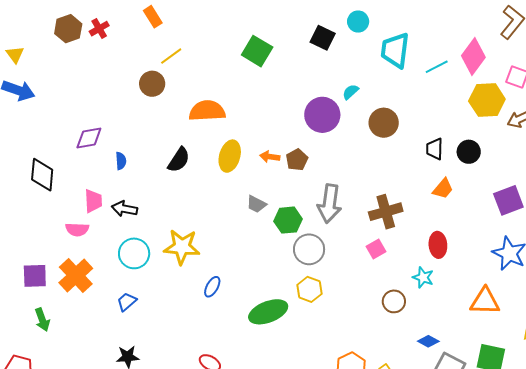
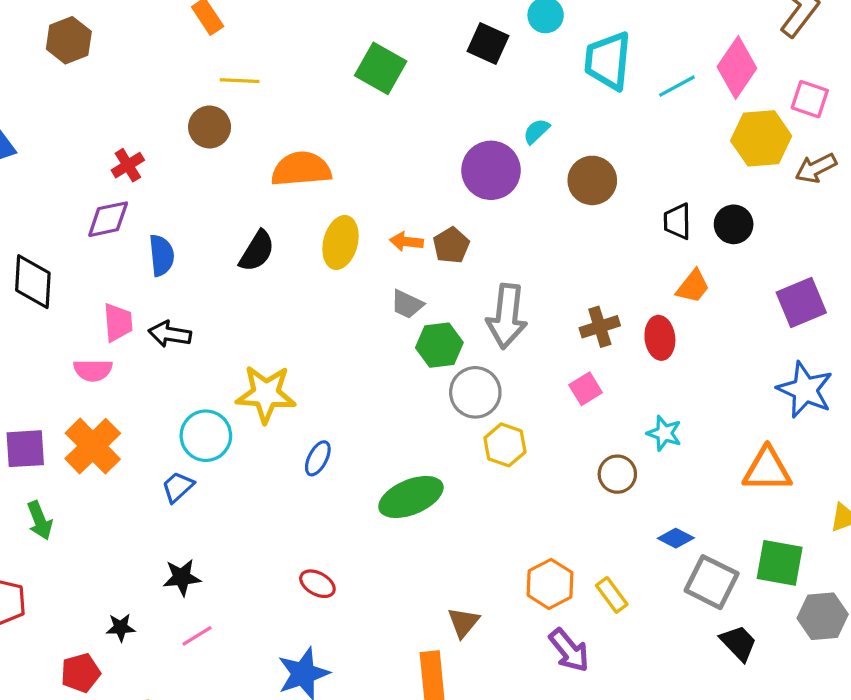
red cross: (99, 29) -> (128, 165), moved
yellow line: (171, 56) -> (240, 81), turned 40
blue semicircle: (121, 161) -> (162, 255), size x1.4
gray trapezoid: (256, 204) -> (407, 304), moved
brown cross: (386, 212) -> (600, 327), size x0.7
red ellipse: (438, 245) -> (660, 338), moved
cyan circle: (134, 253) -> (206, 436), moved
yellow hexagon: (309, 289) -> (505, 445), moved

